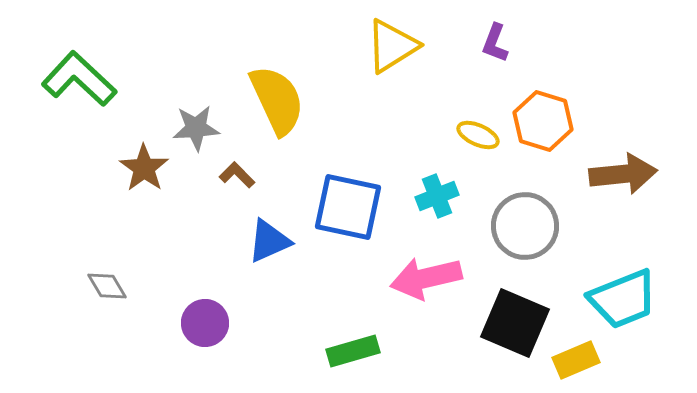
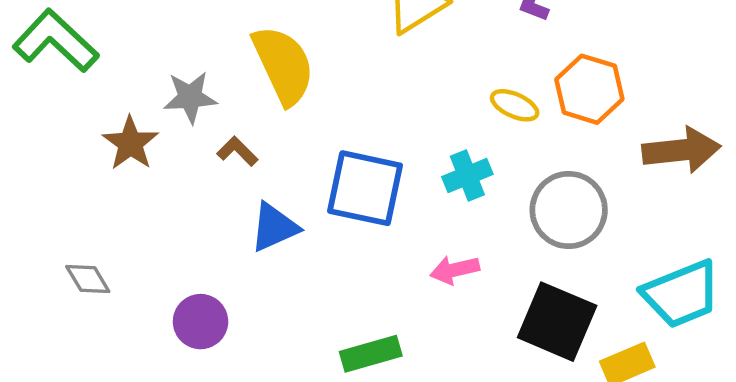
pink arrow: (426, 278) -> (455, 270), size x0.6

